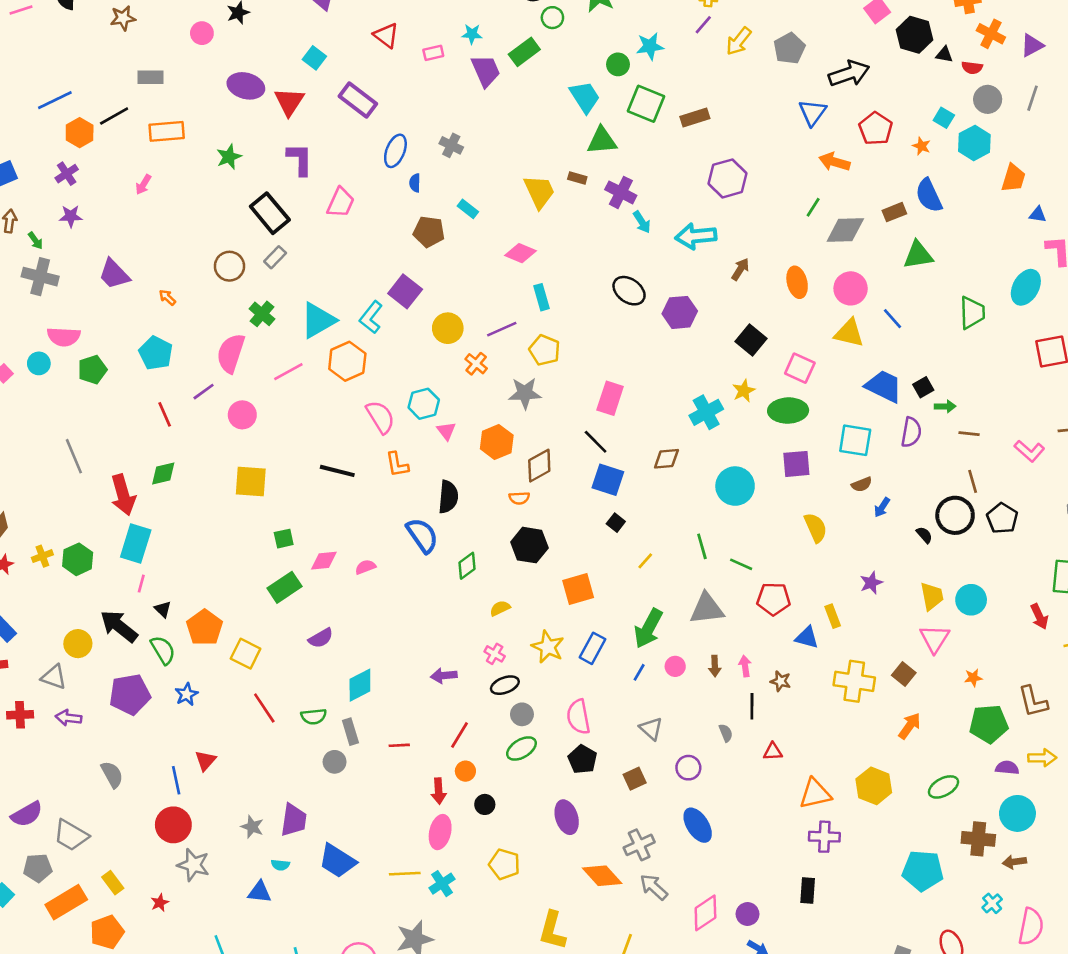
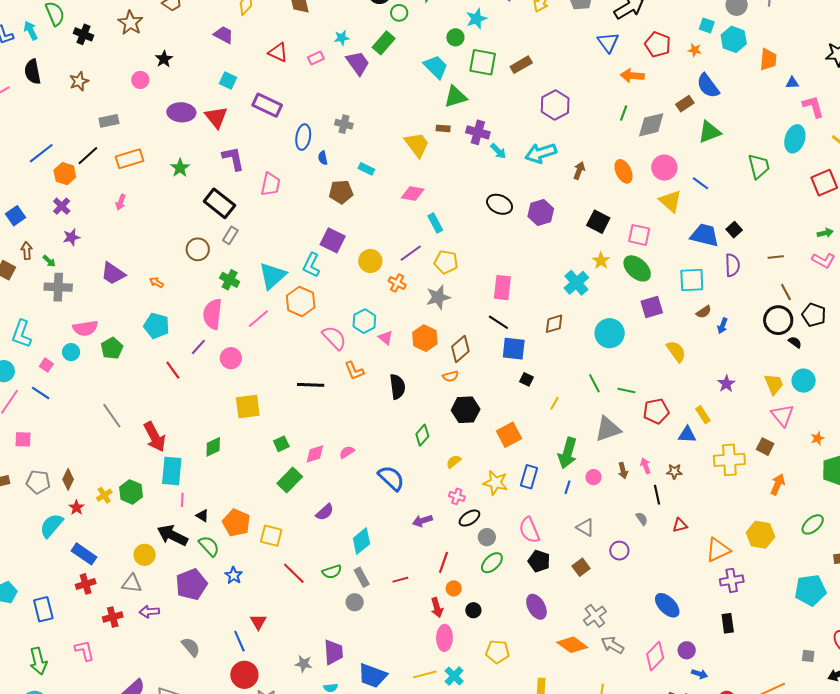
yellow triangle: (849, 333) -> (670, 201), turned 40
green arrow: (945, 406) -> (825, 233), moved
green ellipse: (788, 411) -> (637, 268), turned 56
green diamond: (163, 474) -> (213, 447), moved
blue semicircle: (422, 535) -> (391, 478), moved
black semicircle: (924, 535) -> (795, 342), moved
blue ellipse: (698, 825) -> (667, 605), moved

